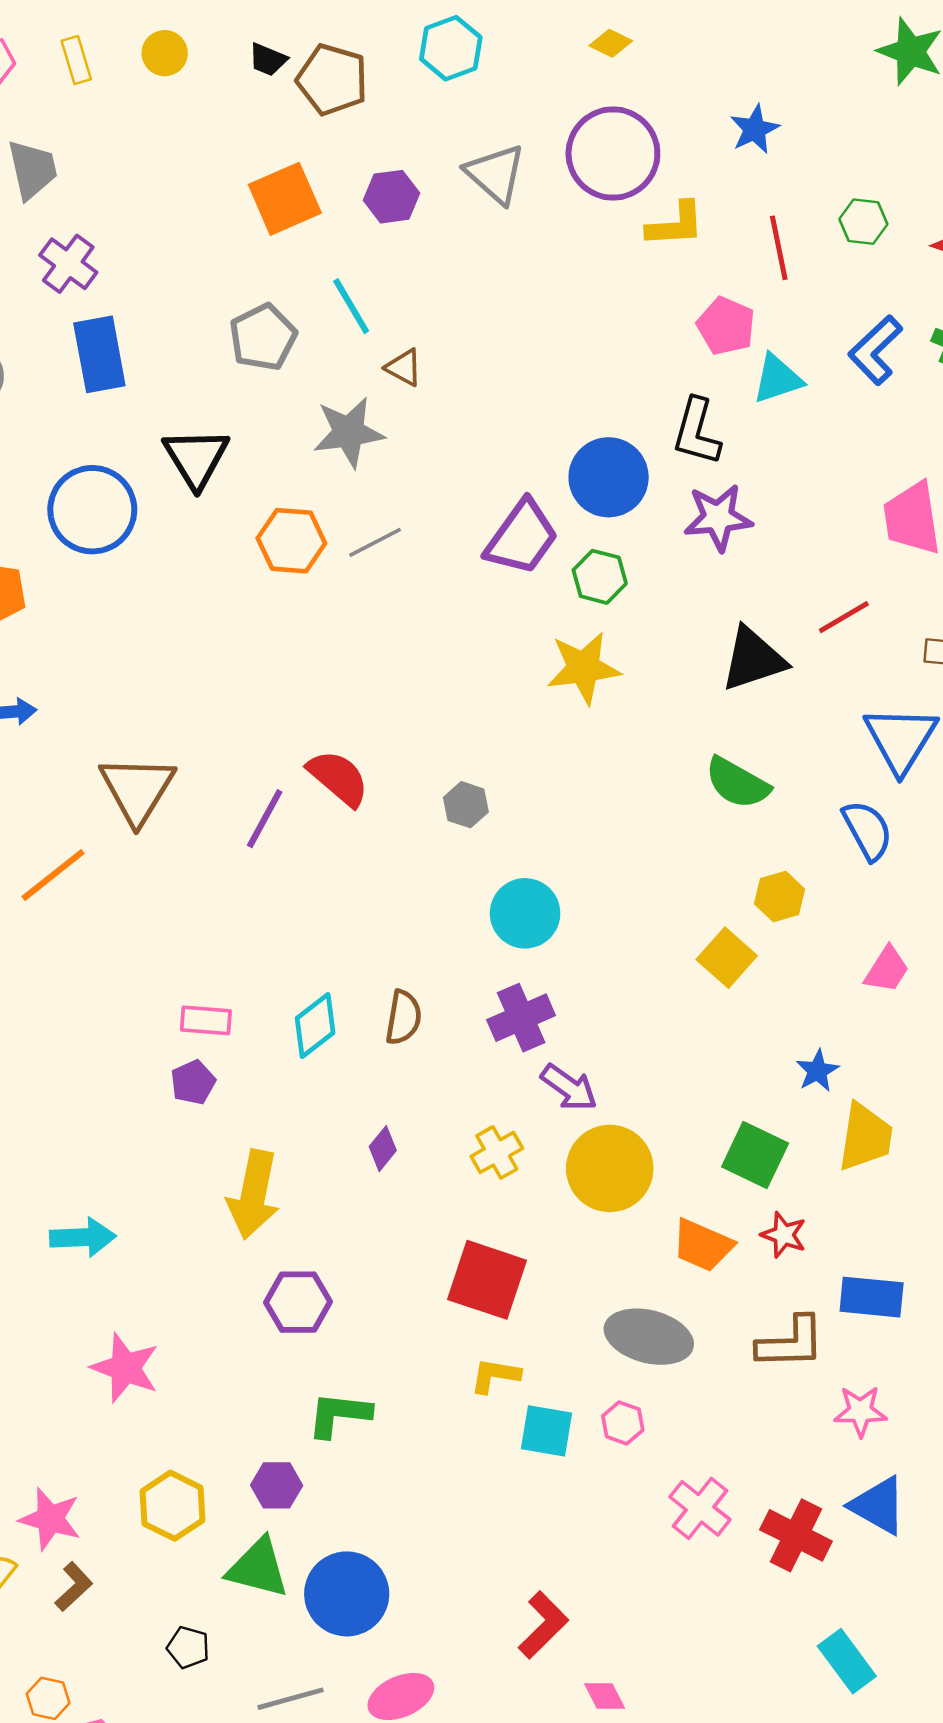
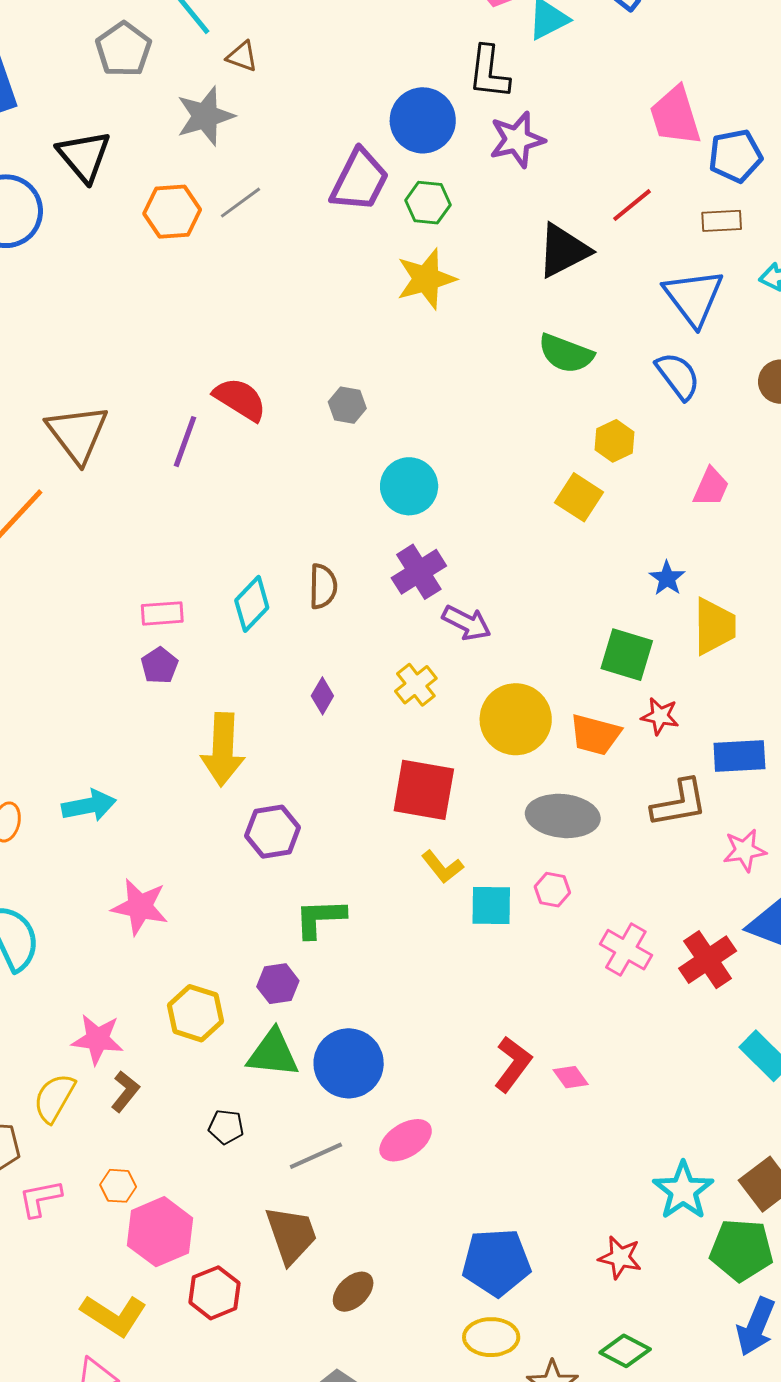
yellow circle: (610, 1168) -> (516, 719), moved
yellow L-shape: (495, 1376) -> (442, 867), turned -129
red cross: (796, 1535) -> (708, 960), turned 38
pink diamond: (605, 1696) -> (571, 1077), moved

